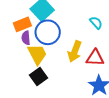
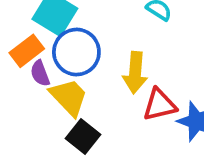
red triangle: (95, 58) -> (160, 105), moved

